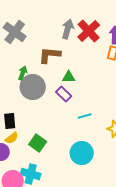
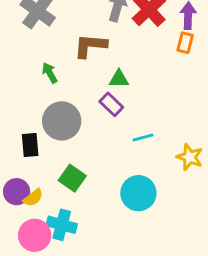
green arrow: (23, 73) -> (50, 73), turned -48
gray circle: (33, 87) -> (62, 121), moved
yellow semicircle: (12, 138) -> (33, 198), moved

